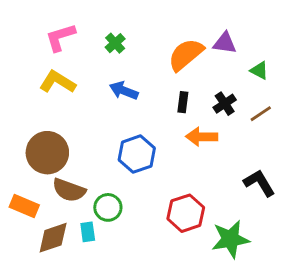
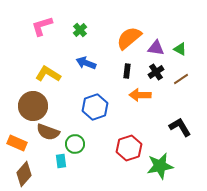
purple triangle: (225, 43) -> (156, 48), moved
yellow L-shape: (57, 82) -> (48, 74), moved
brown diamond: (53, 238) -> (24, 174), moved, turned -30

